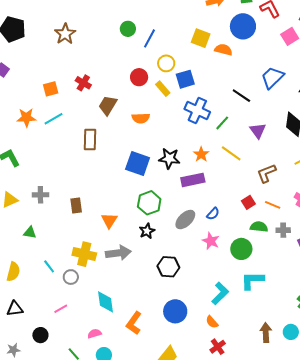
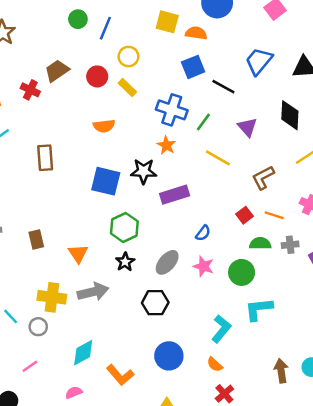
blue square: (185, 79) -> (193, 67), moved
brown trapezoid: (108, 105) -> (57, 71), moved, turned 30
orange star: (201, 154) -> (166, 145), moved
gray ellipse: (185, 220) -> (167, 262), moved
cyan diamond: (105, 302) -> (83, 353), turned 75
orange L-shape: (134, 323) -> (120, 375), turned -70

